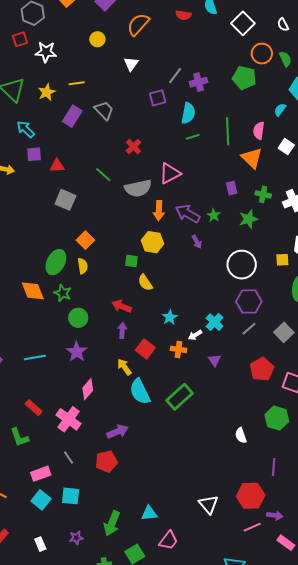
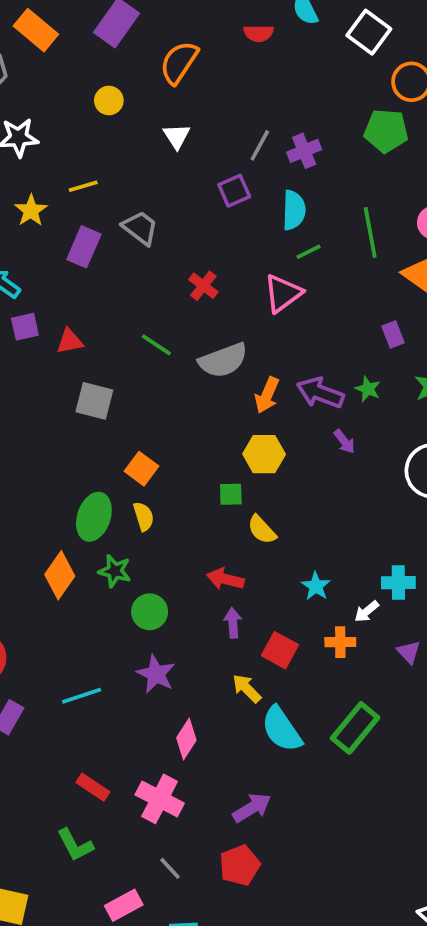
pink triangle: (170, 174) -> (283, 293), moved
orange arrow: (159, 211) -> (267, 395), turned 30
orange diamond: (33, 291) -> (60, 575), turned 65
cyan cross: (215, 322) -> (398, 583), turned -36

